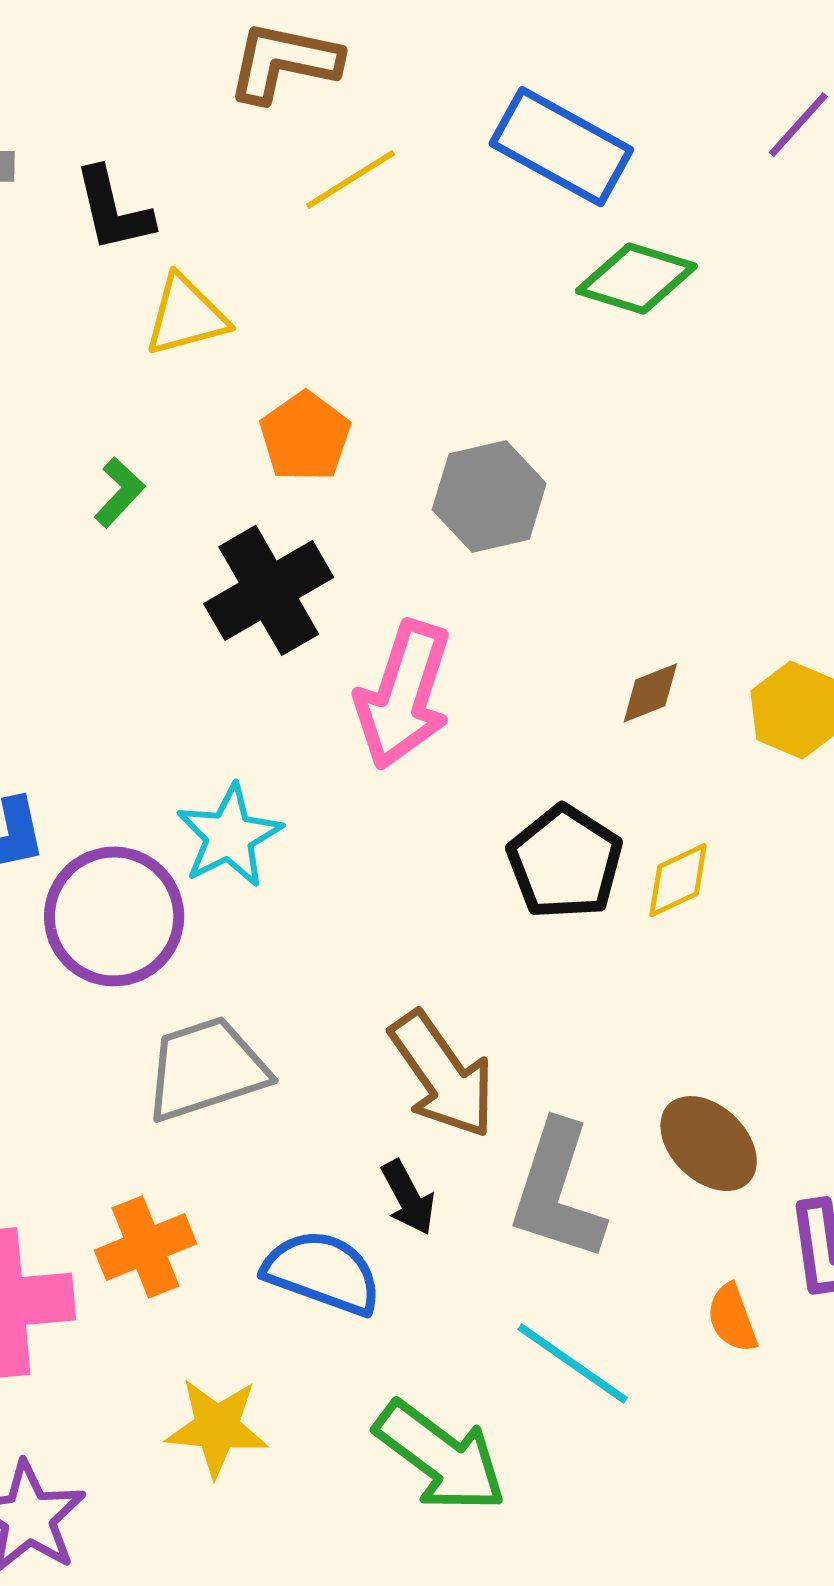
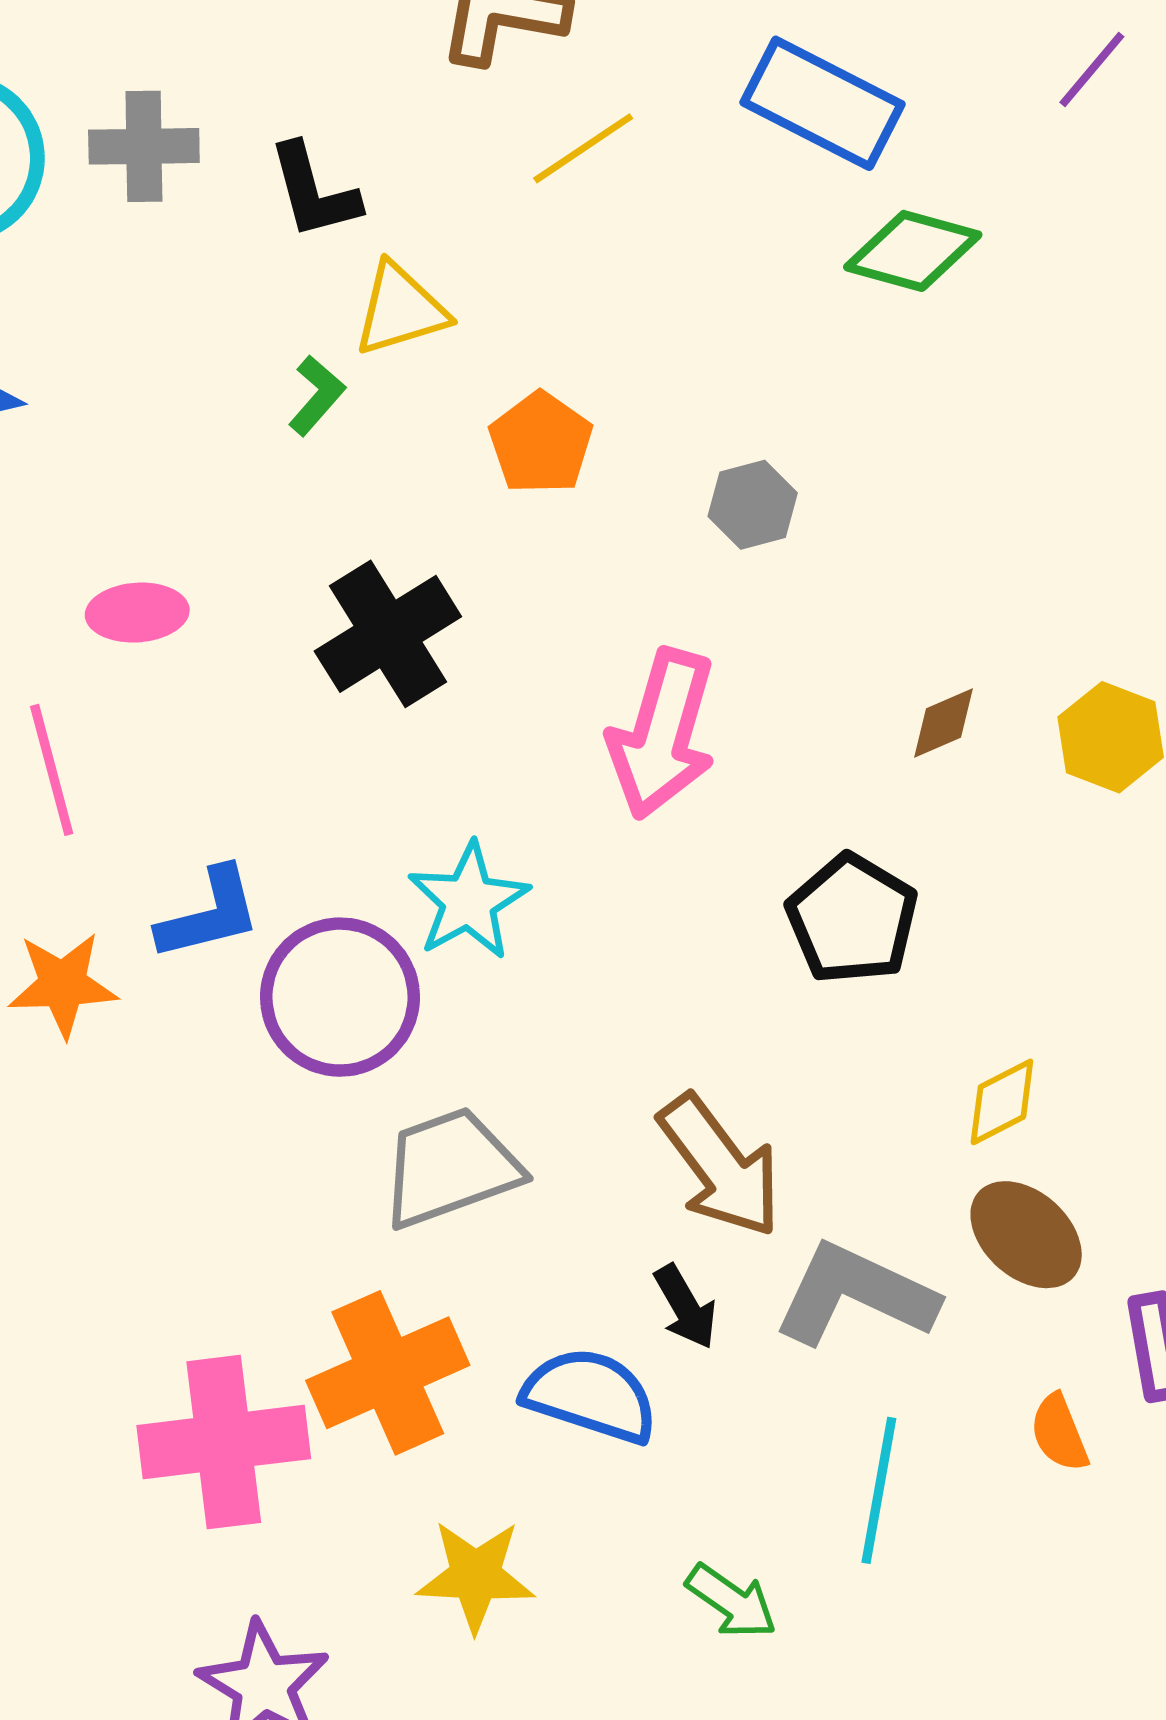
green L-shape: (119, 492) -> (317, 395), moved
gray hexagon: (489, 496) -> (753, 505), size x0.7
black cross: (269, 590) -> (388, 634), moved
yellow diamond: (678, 880) -> (1002, 1102), moved
gray L-shape: (557, 1191) -> (855, 1294), turned 99
orange cross: (146, 1247) -> (388, 1373), size x1.4
cyan line: (573, 1363) -> (879, 1490), turned 67
green arrow: (440, 1457) -> (731, 1601), size x0.6

